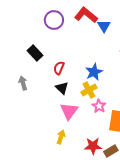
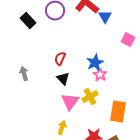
black rectangle: (35, 53) -> (28, 21), moved
yellow cross: (89, 90) -> (90, 97), moved
pink star: (99, 106) -> (100, 75), moved

